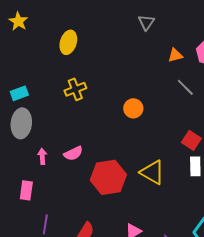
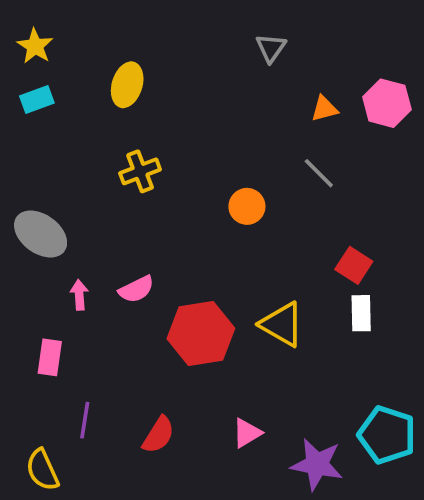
gray line: (185, 87) -> (319, 173), moved
cyan rectangle: (19, 93) -> (37, 99), moved
gray ellipse: (21, 123) -> (41, 234), turned -60

